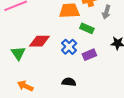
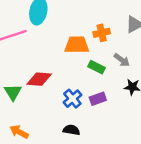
gray arrow: (106, 12) -> (122, 60), moved, turned -72
blue cross: (69, 47) -> (72, 99), moved

